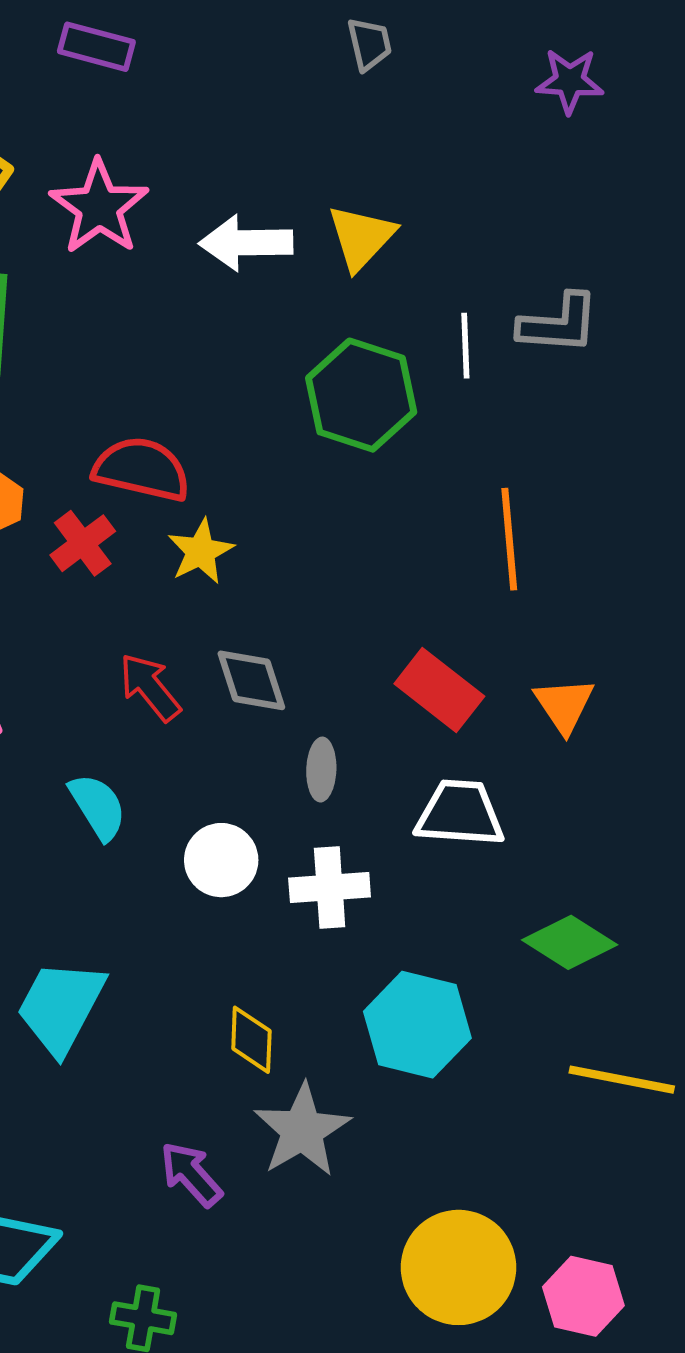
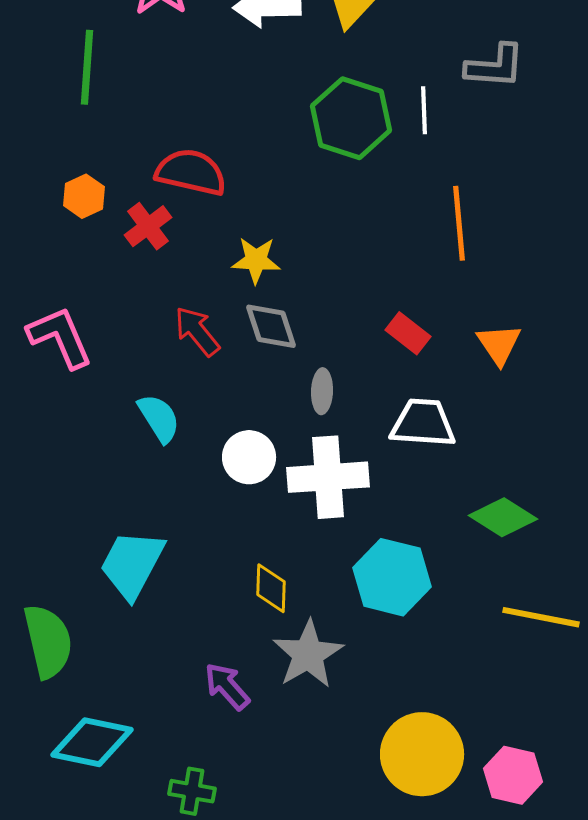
white line: (465, 346) -> (424, 110), moved
yellow star: (201, 551) -> (256, 260), moved, turned 30
red rectangle: (439, 690) -> (408, 333), size x0.7
white cross: (330, 887) -> (328, 477), size x1.4

